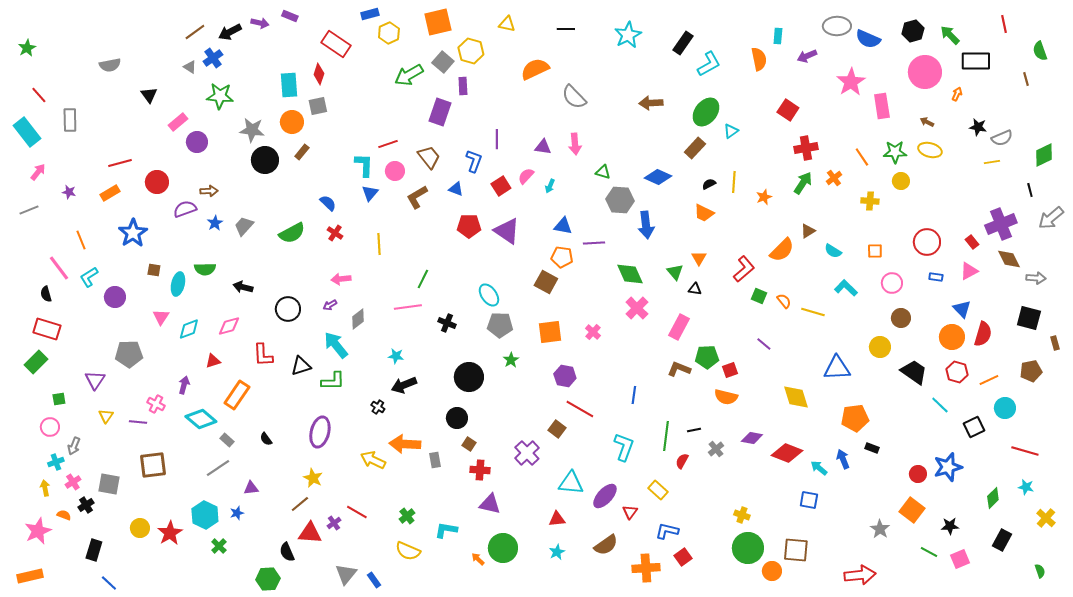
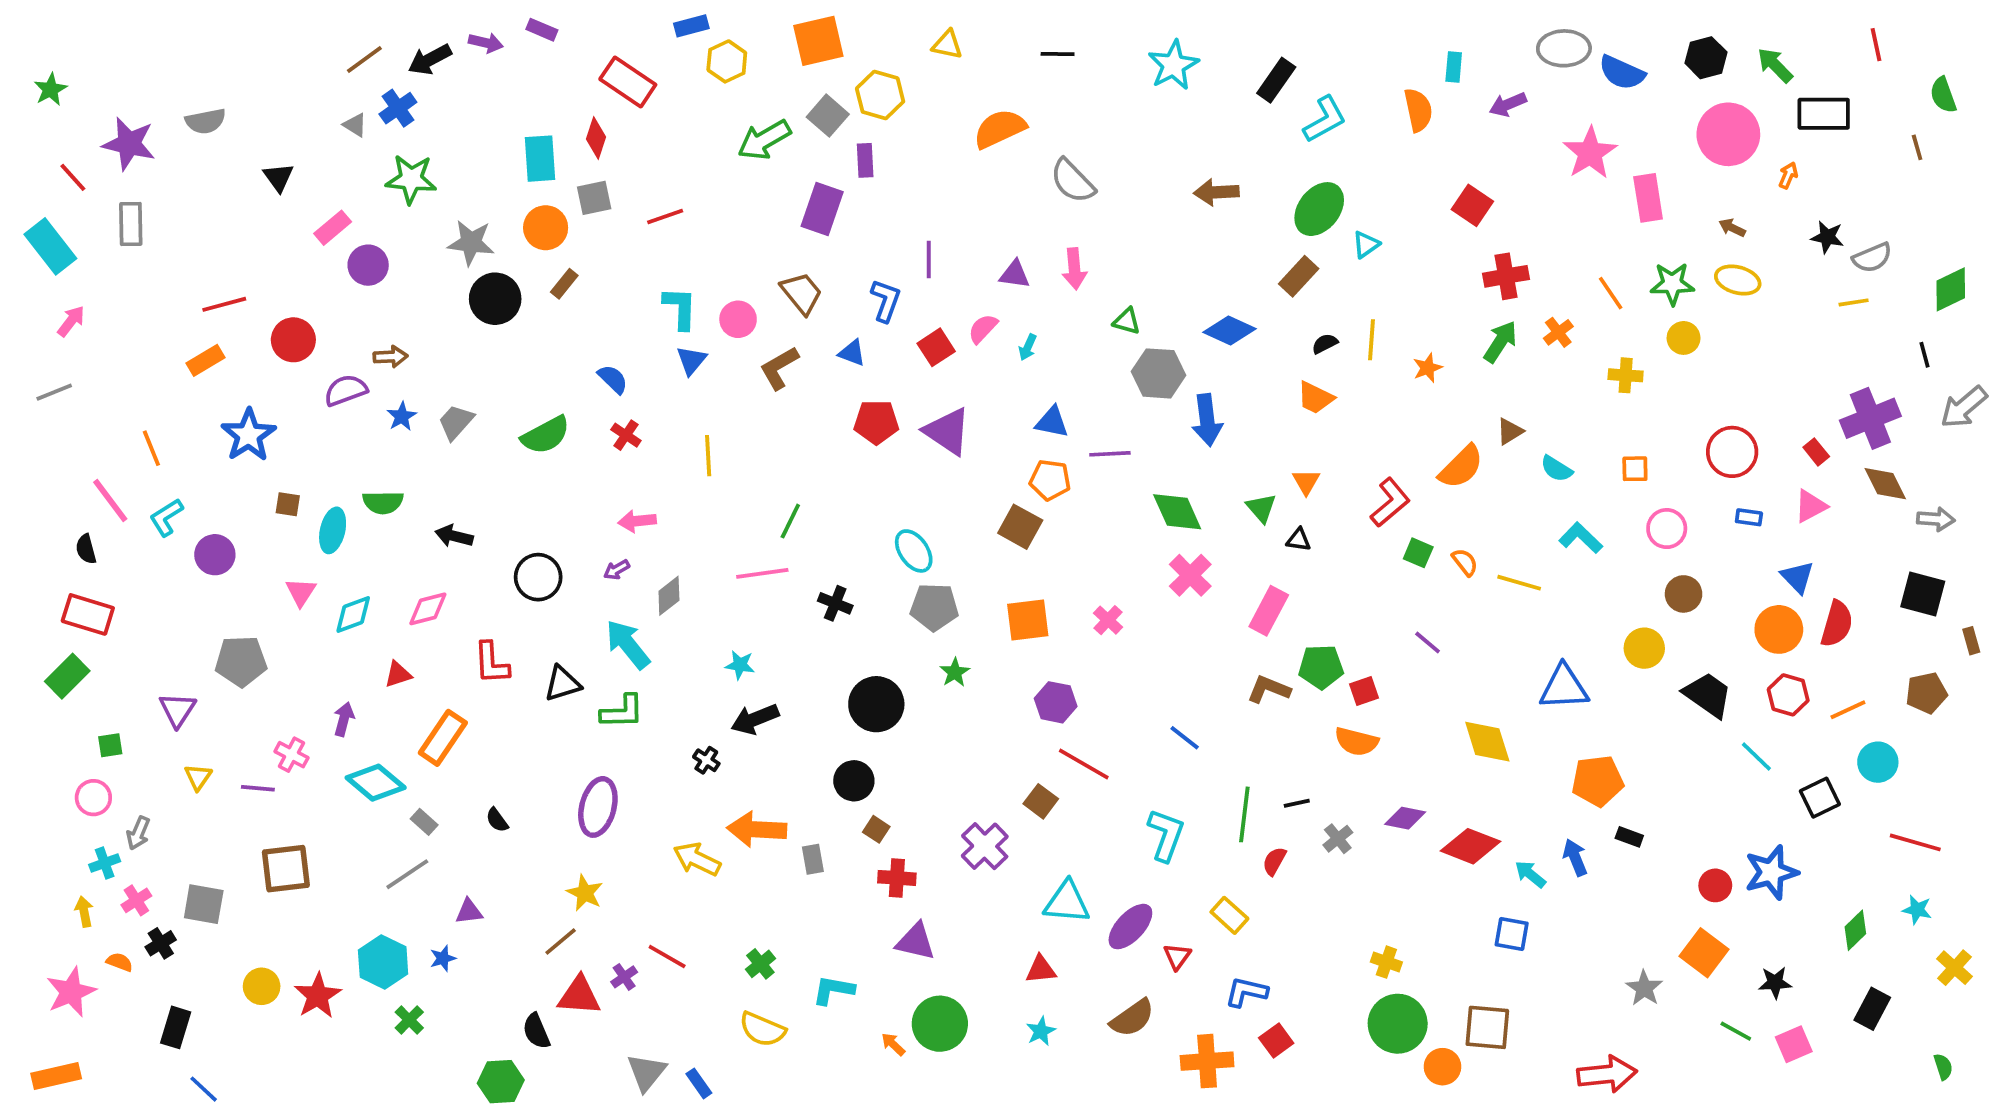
red line: (388, 144) -> (665, 216), moved
purple star: (69, 192) -> (129, 144), moved, size x2.0
blue line: (634, 395) -> (1185, 738), turned -60

